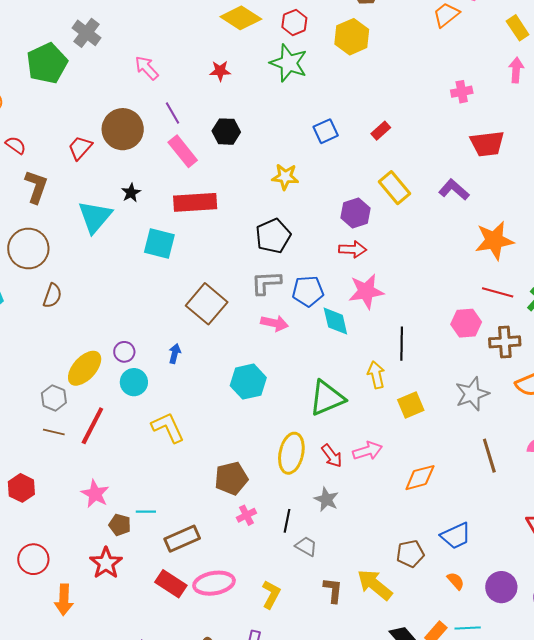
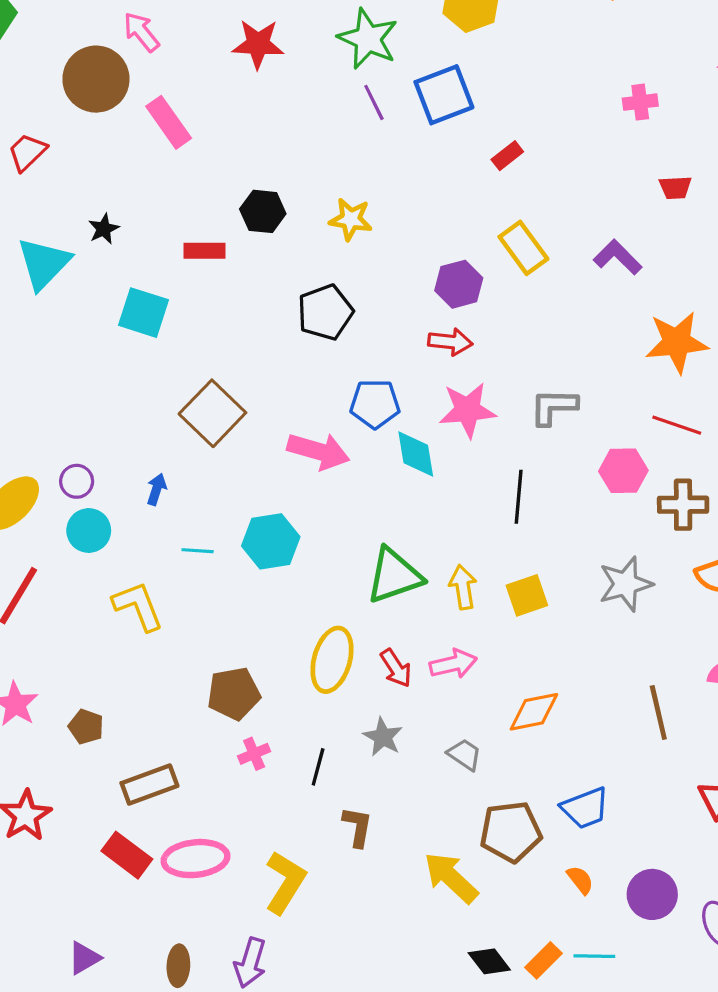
red star: (220, 71) -> (258, 44), size x1.5
purple line: (173, 113) -> (374, 102), moved
brown circle: (123, 129) -> (96, 79), moved
blue square: (326, 131) -> (444, 95), moved, size x1.5
black hexagon: (226, 132) -> (263, 211), moved
red trapezoid: (487, 144) -> (675, 188), size x0.6
pink rectangle: (183, 151) -> (169, 122), moved
red rectangle: (195, 202) -> (205, 251), size x0.6
gray L-shape: (266, 283) -> (554, 407), moved
pink arrow: (274, 323) -> (318, 451), size x1.4
yellow arrow: (376, 375) -> (463, 587), moved
brown line: (489, 456) -> (658, 713), moved
cyan line: (146, 512) -> (198, 551), moved
brown pentagon: (120, 525) -> (86, 727), moved
gray trapezoid: (306, 546) -> (465, 755), moved
brown pentagon: (410, 554) -> (511, 832), size x1.4
brown L-shape: (333, 590) -> (358, 827), moved
yellow L-shape: (271, 594) -> (285, 882), size x1.4

